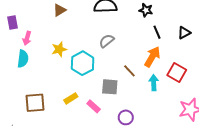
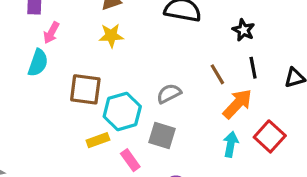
gray semicircle: (107, 41) -> (169, 94), moved
yellow star: (59, 49) -> (111, 36), moved
cyan hexagon: (83, 63) -> (122, 111), moved
brown line: (129, 71) -> (217, 74), moved
brown square: (35, 103) -> (85, 89), moved

